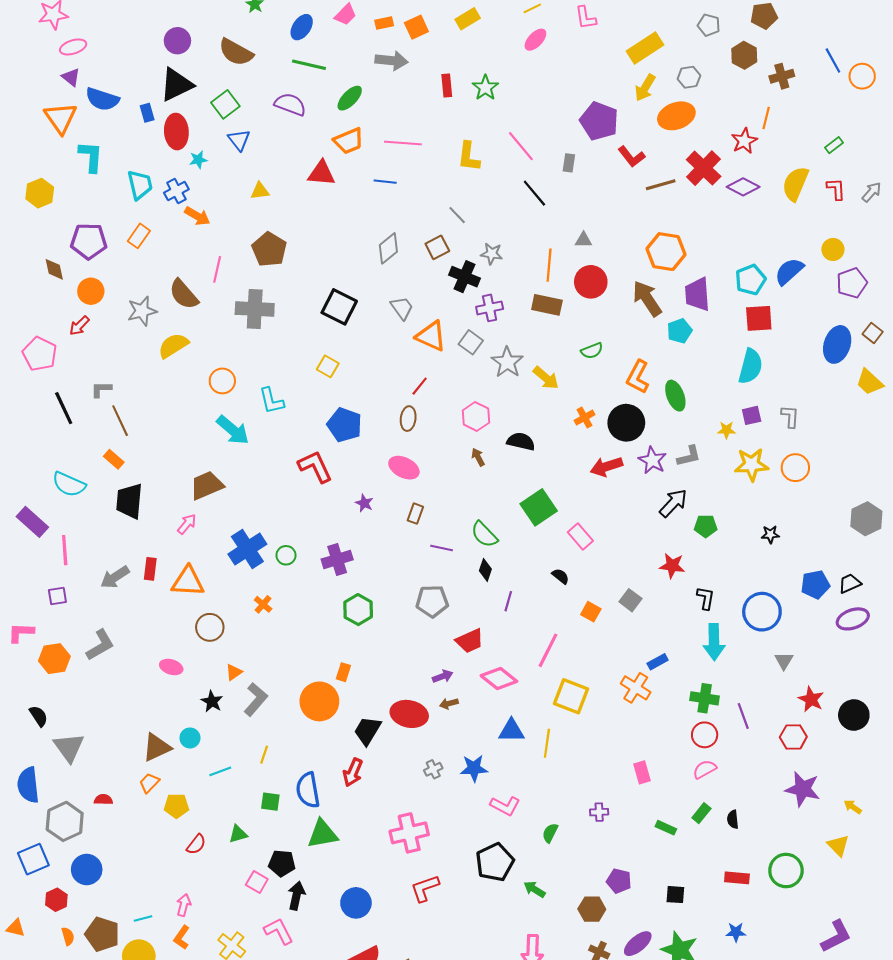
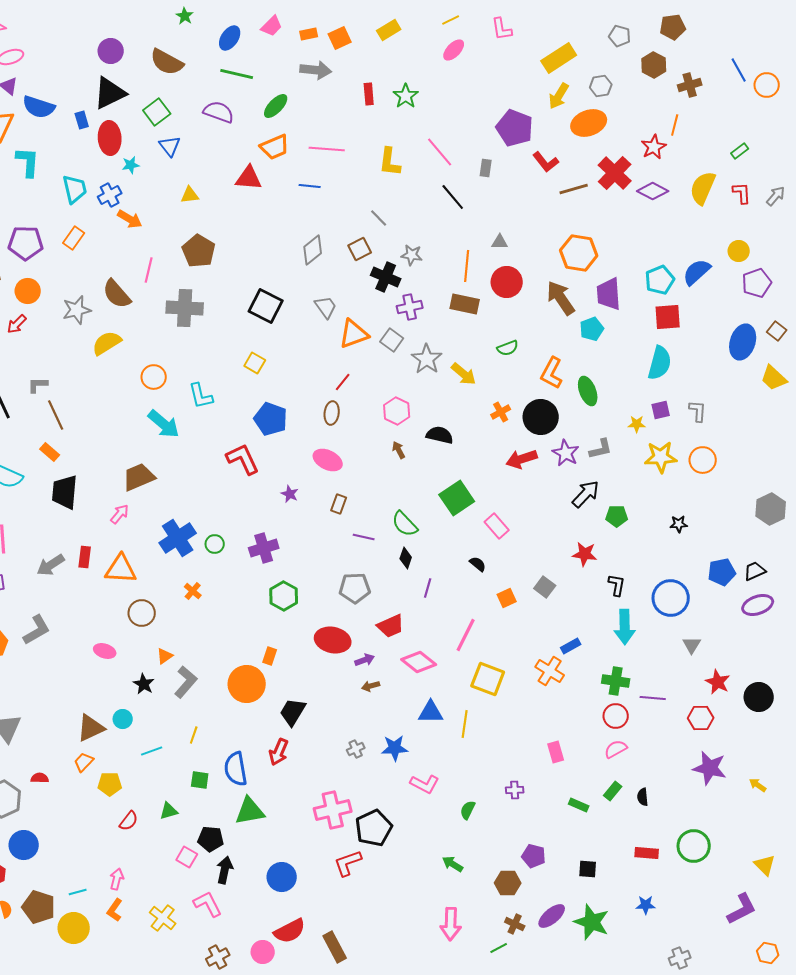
orange triangle: (431, 336) -> (354, 334), turned -44
orange square: (591, 612) -> (507, 598), turned 36
red ellipse: (409, 714) -> (333, 640), moved
purple line: (743, 716) -> (653, 698), turned -65
yellow triangle: (838, 845) -> (765, 865), moved
black pentagon: (495, 862) -> (374, 828), moved

